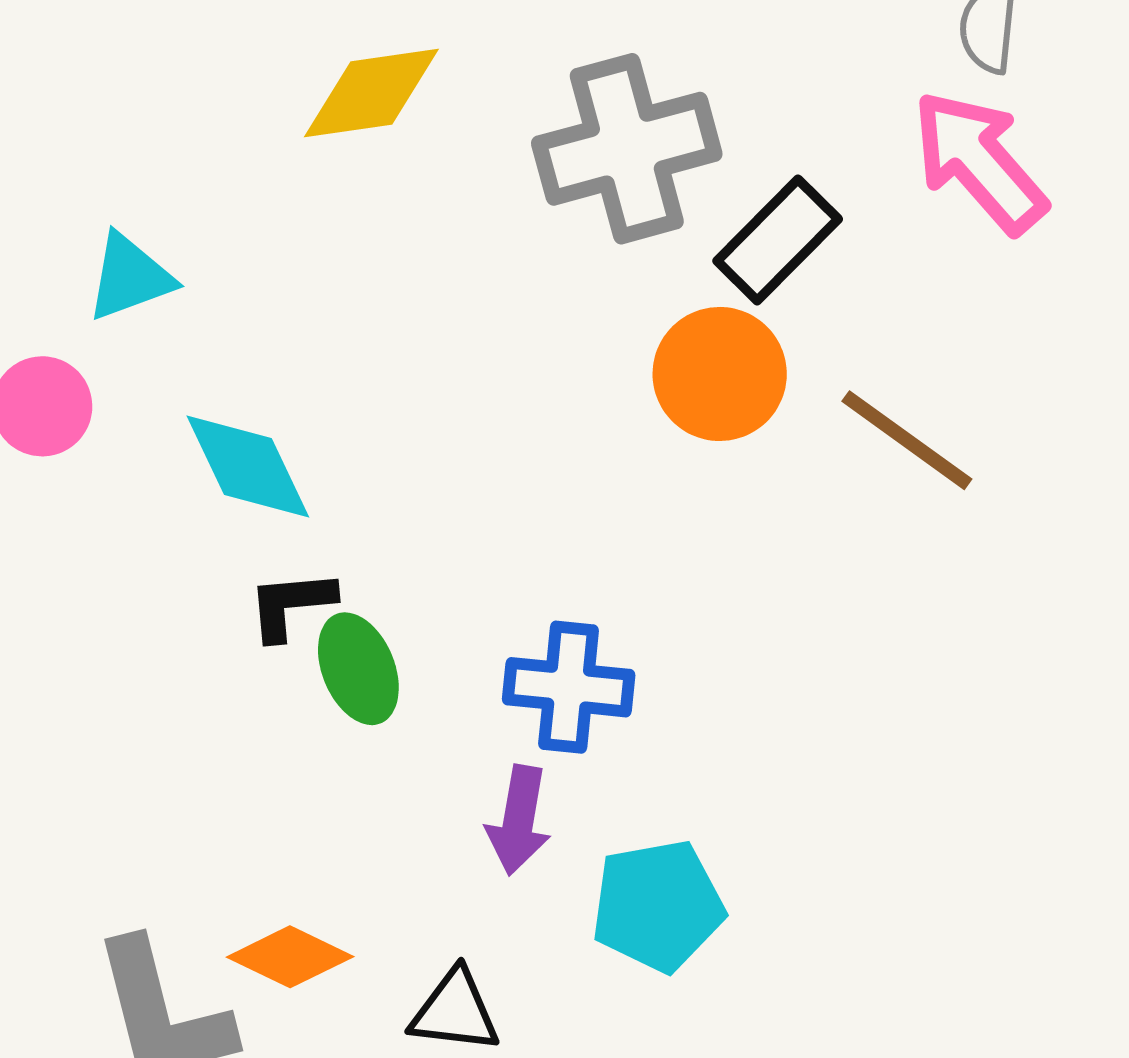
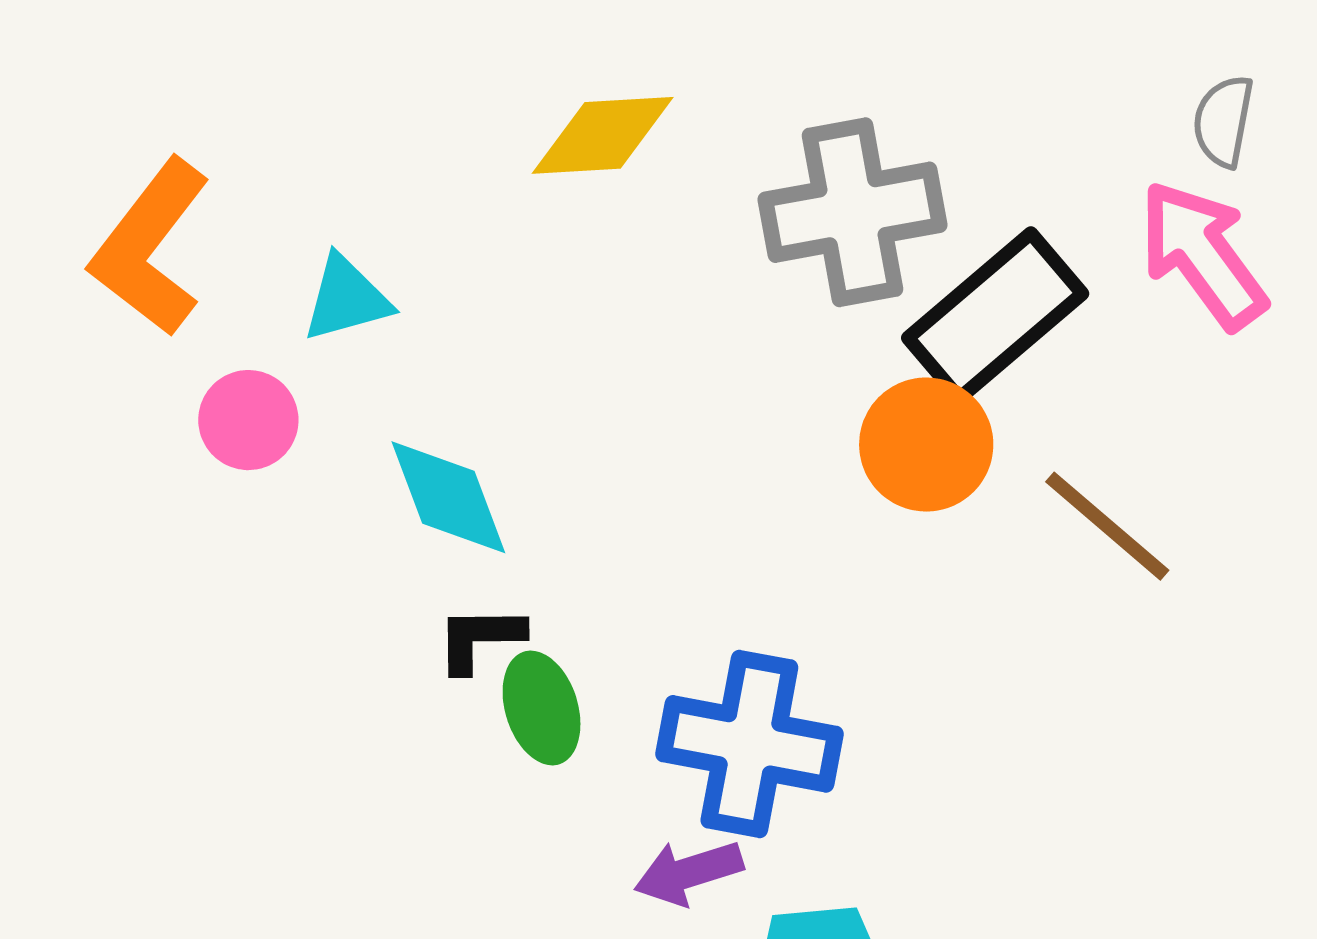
black rectangle: (778, 240) -> (995, 316), size x1.4
blue cross: (569, 687) -> (749, 744), size x1.4
purple arrow: (519, 820) -> (689, 872), turned 58

